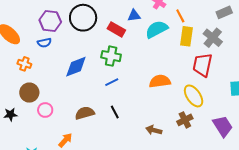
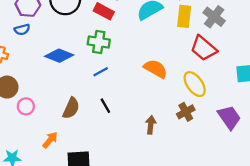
red trapezoid: (202, 65) -> (204, 48), turned -60
blue diamond: (76, 67) -> (59, 56), turned 45
orange semicircle: (160, 81) -> (156, 69), turned 40
brown semicircle: (85, 113) -> (71, 108), turned 132
brown arrow: (154, 130) -> (151, 125), turned 84

